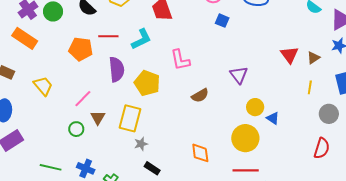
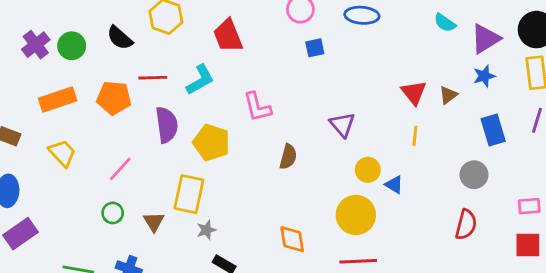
blue square: (222, 21) -> (315, 48), turned -32
orange rectangle: (25, 38) -> (58, 99), moved, turned -50
yellow line: (310, 87) -> (415, 136), moved
brown semicircle: (200, 95) -> (288, 157), turned -42
brown triangle: (98, 118) -> (154, 222), moved

